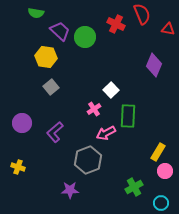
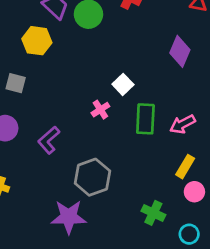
gray square: (51, 87) -> (16, 83), moved, turned -35
pink arrow: (106, 133) -> (183, 124), moved
green cross: (134, 187) -> (153, 213), turned -36
purple star: (70, 190) -> (69, 217), size x1.5

